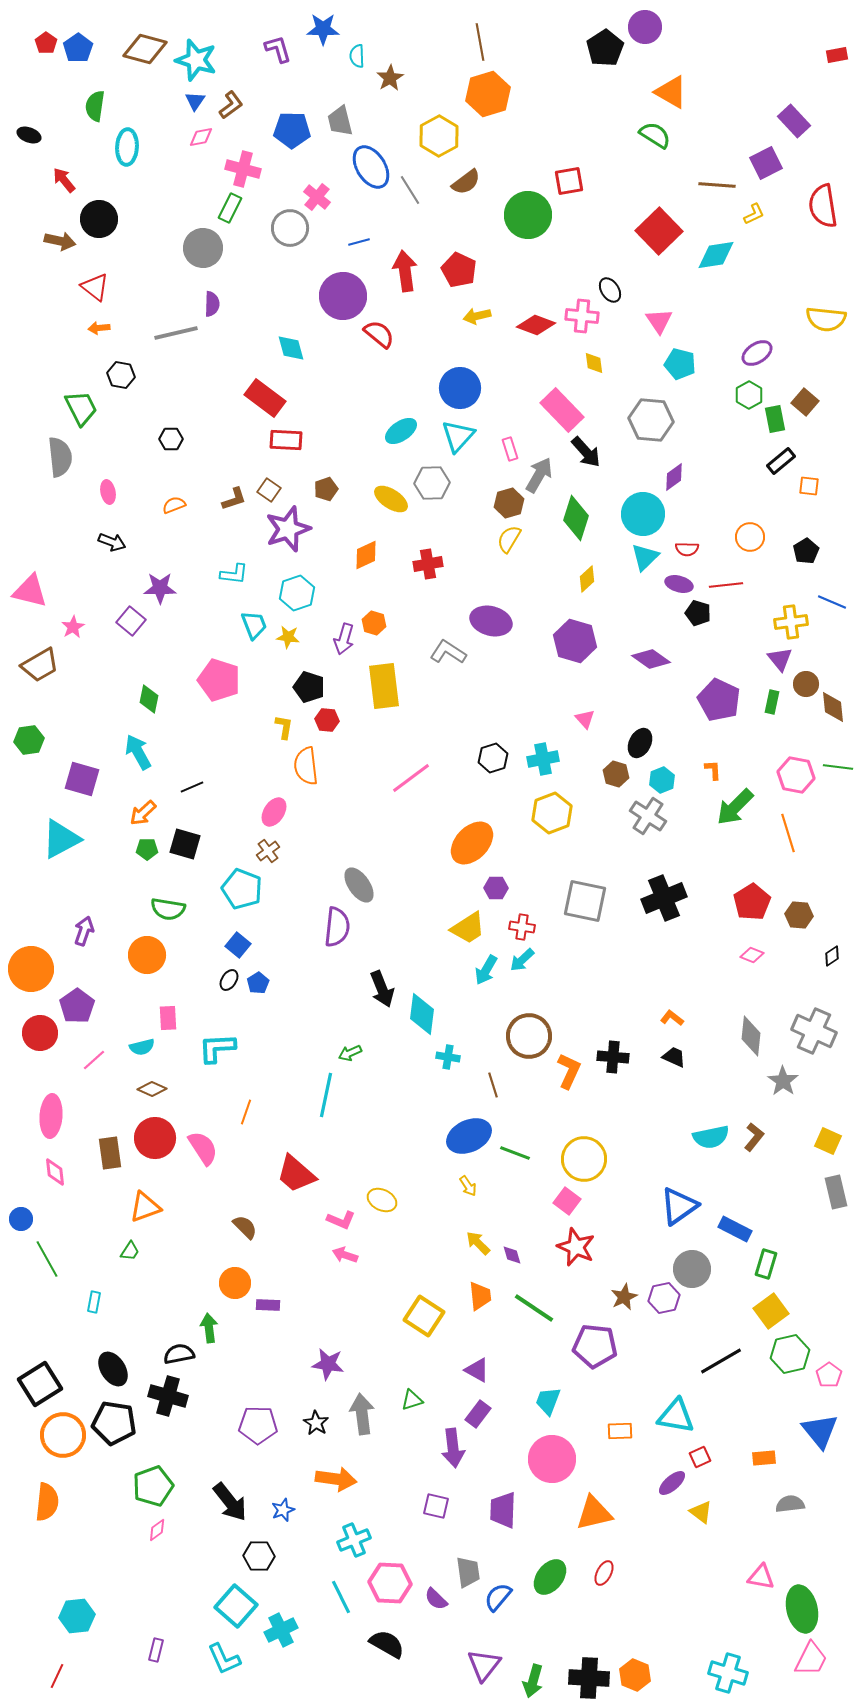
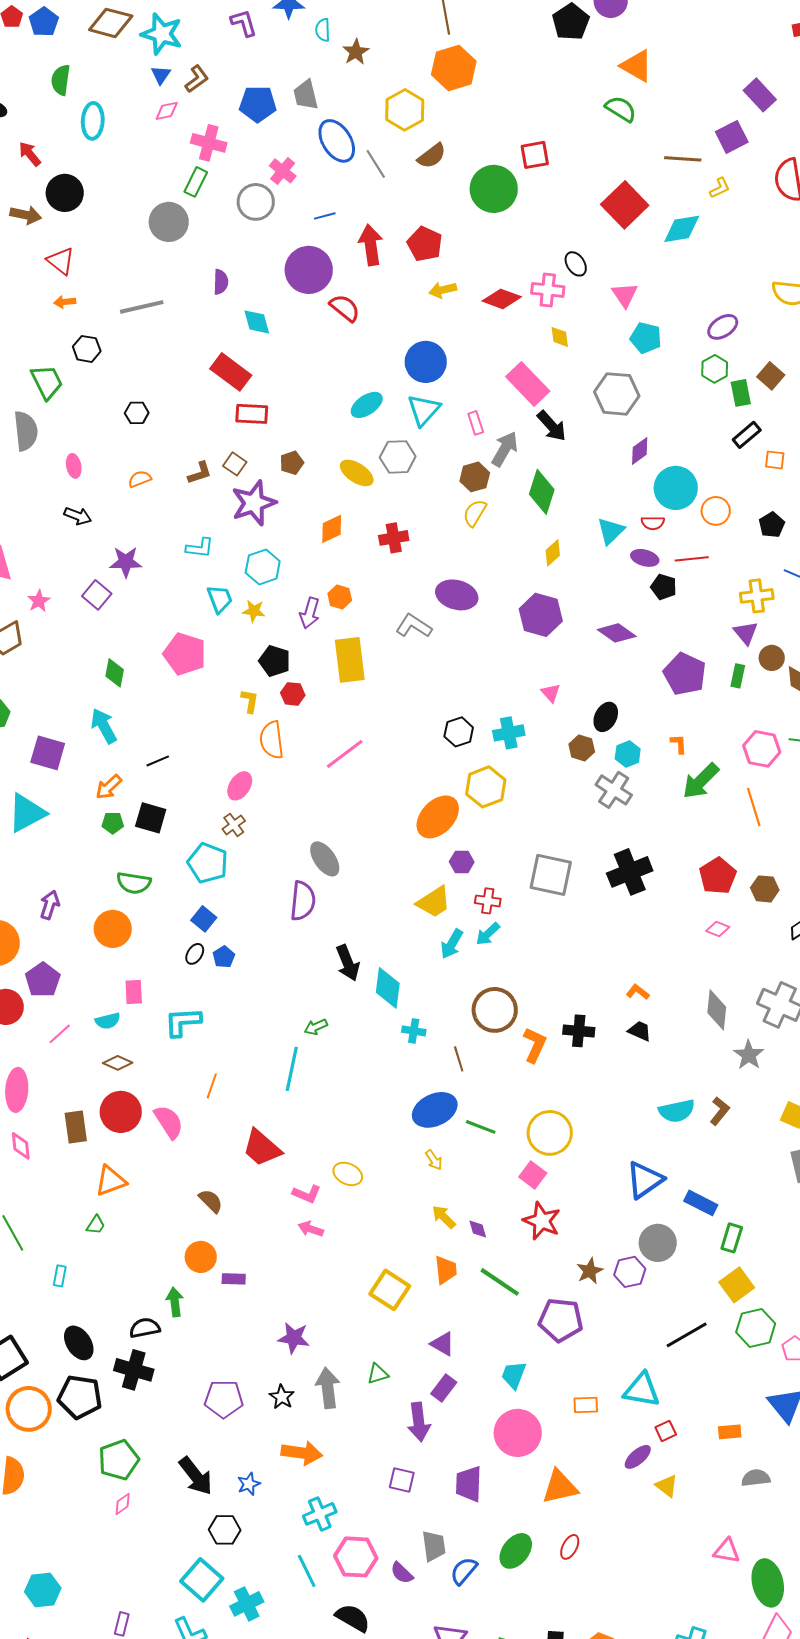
purple semicircle: (212, 304) -> (221, 282), moved
cyan circle: (643, 514) -> (676, 488), moved
pink line: (411, 778) -> (345, 754), moved
yellow hexagon: (552, 813) -> (486, 787), moved

